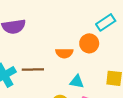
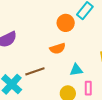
orange circle: (89, 43) -> (66, 23), moved

